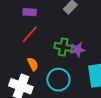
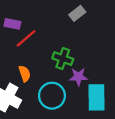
purple rectangle: (30, 12) -> (12, 24), moved
purple star: (78, 50) -> (78, 77), moved

